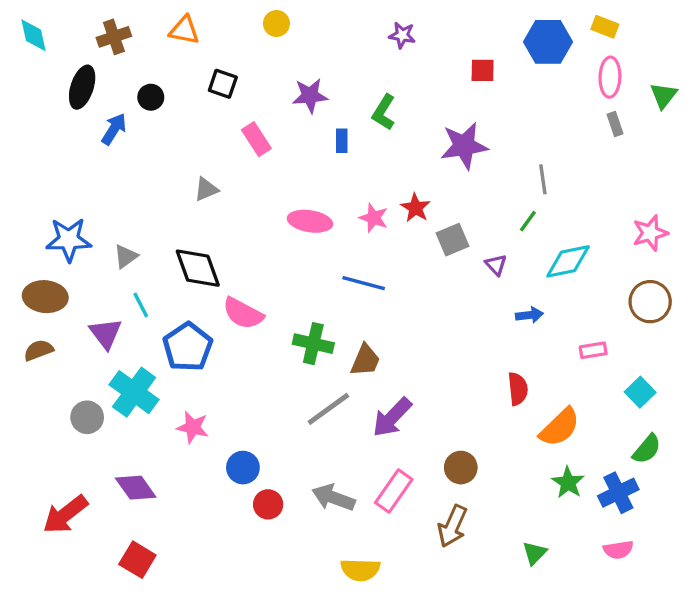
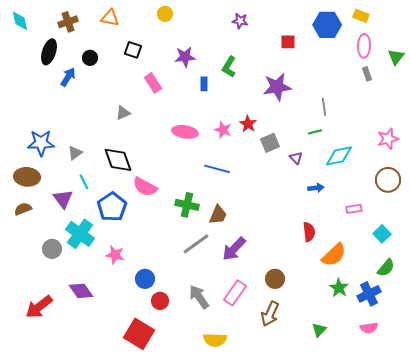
green line: (528, 221) -> (315, 132), turned 40
gray arrow: (333, 498) -> (199, 297), turned 35
red square: (137, 560) -> (139, 334), moved, size x1.4

